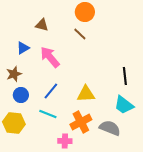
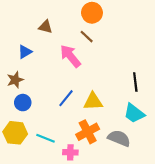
pink arrow: (50, 57) -> (70, 56), moved
blue line: (51, 91) -> (66, 98), moved
cyan line: (48, 114) -> (45, 138), moved

